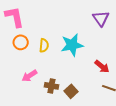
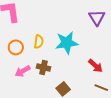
orange circle: (21, 42) -> (16, 47), moved
brown cross: (51, 86) -> (43, 67), moved

